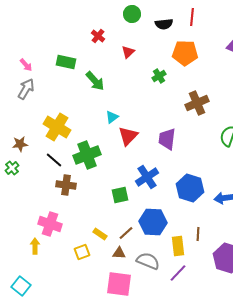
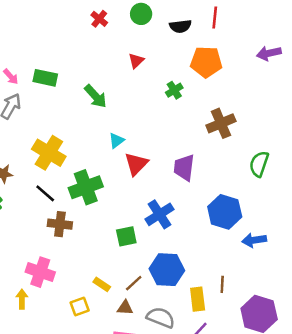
red cross: (98, 36) -> (99, 19), moved
green rectangle: (66, 62) -> (45, 78), moved
blue hexagon: (190, 188) -> (225, 212), moved

